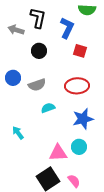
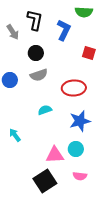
gray arrow: (16, 30) -> (13, 32), turned -140
red square: (80, 51) -> (89, 53), moved
gray semicircle: (37, 85) -> (39, 75), moved
pink semicircle: (74, 181) -> (80, 176), moved, turned 136

